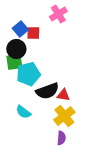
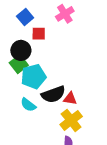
blue square: (20, 29) -> (25, 17), moved
green square: (14, 62) -> (19, 64), turned -30
cyan semicircle: (23, 112) -> (28, 105), moved

